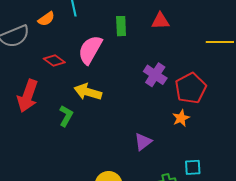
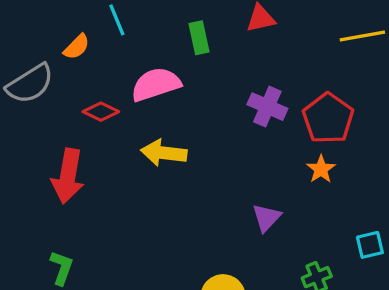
pink semicircle: (90, 50) -> (156, 84), turned 52
green L-shape: (66, 116) -> (62, 268), moved
cyan square: (193, 167) -> (370, 245), moved

